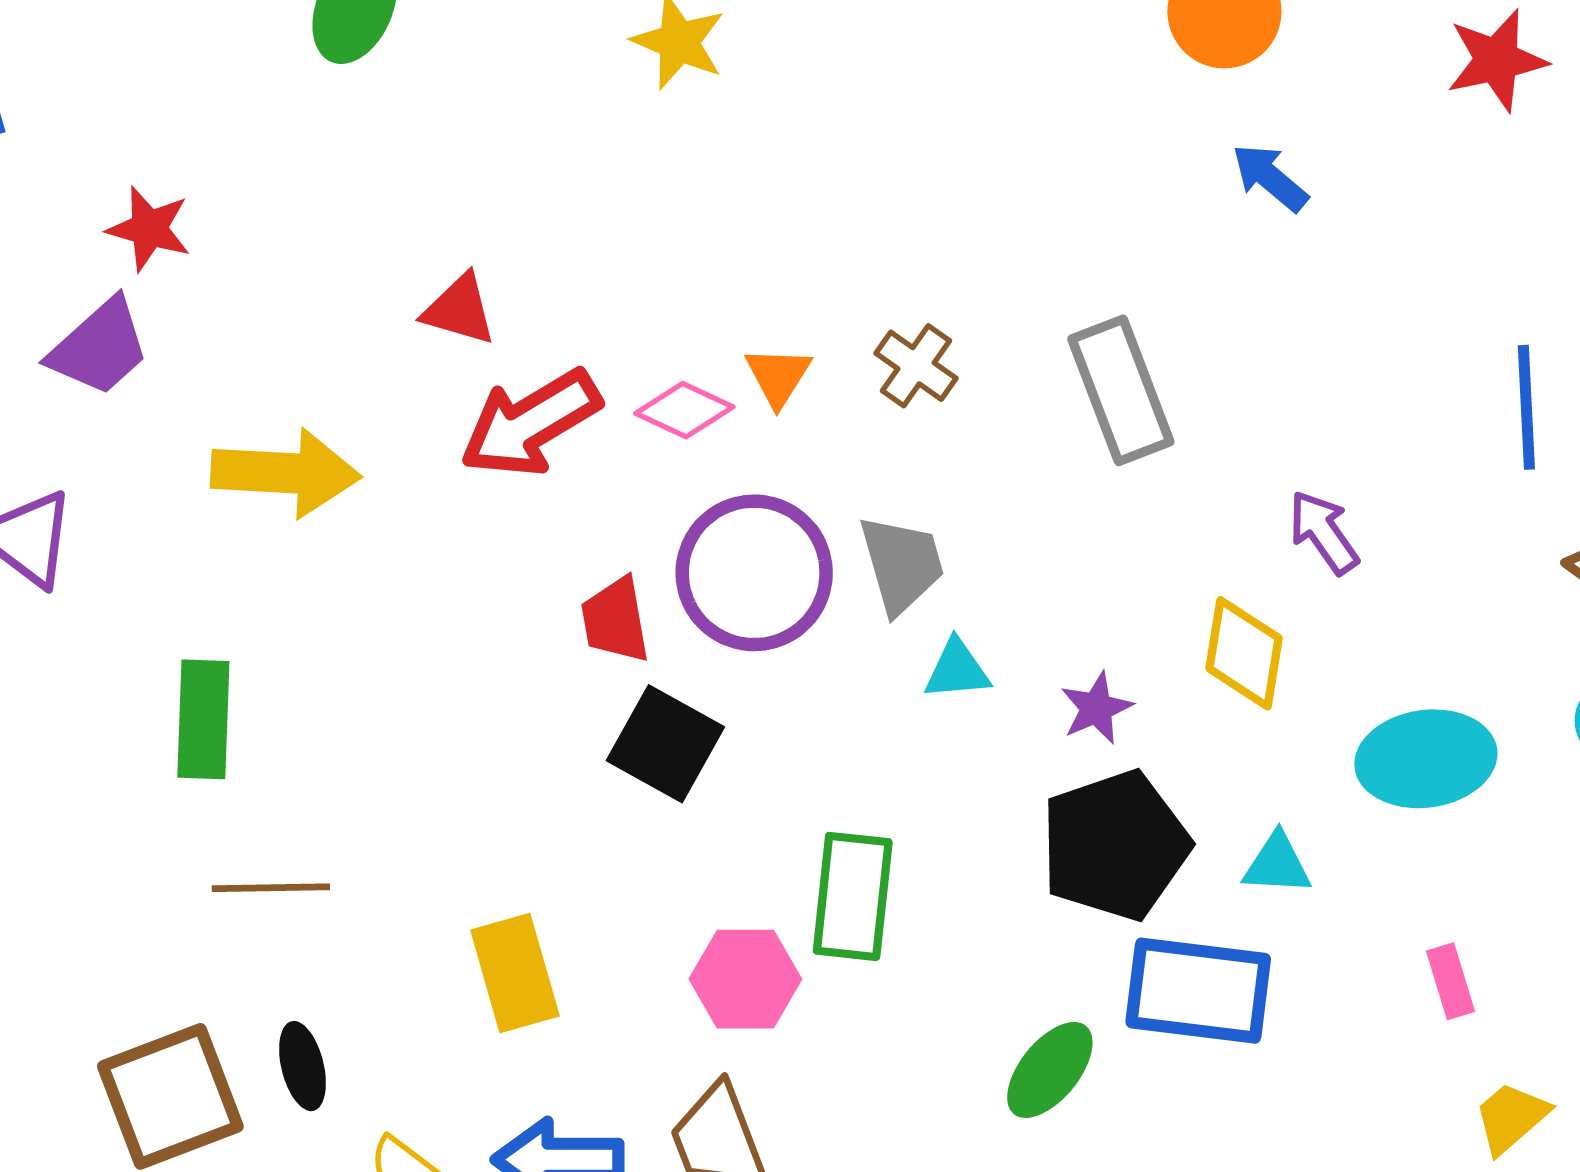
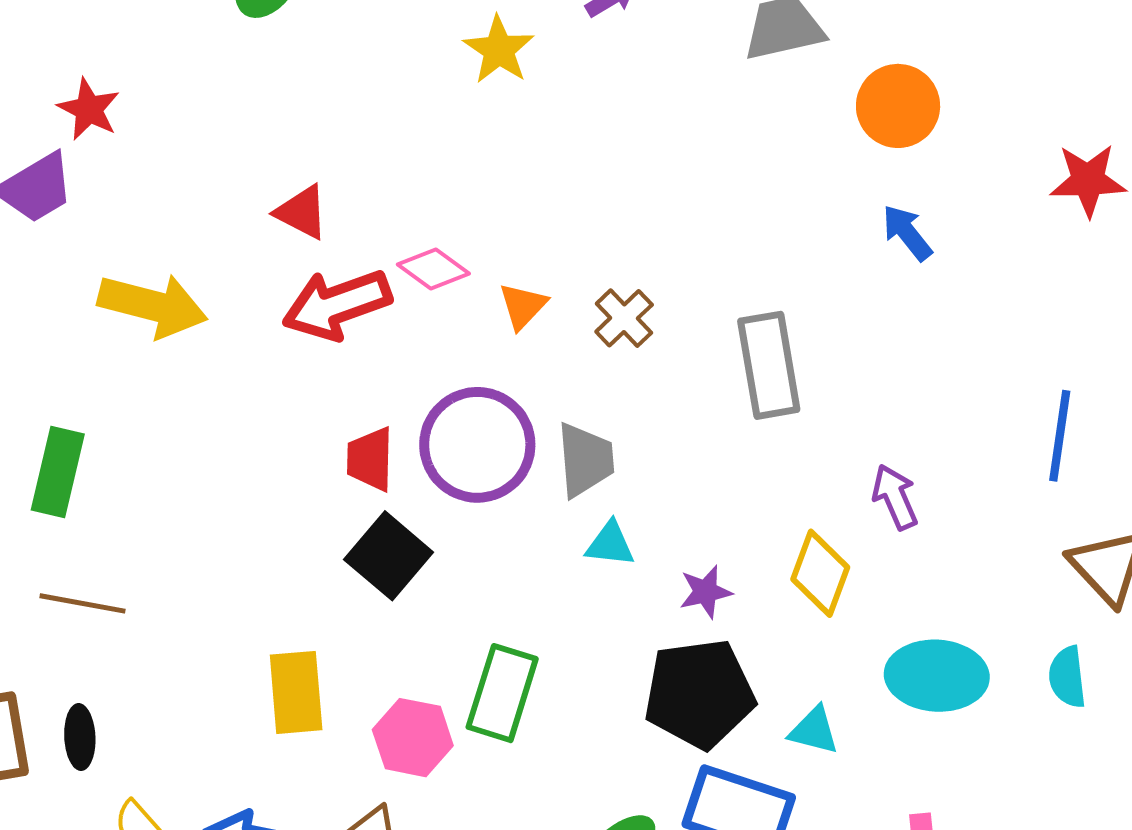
pink diamond: (684, 410) -> (433, 269), moved
yellow rectangle: (515, 973) -> (296, 692), moved

